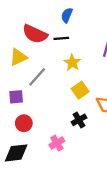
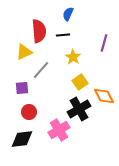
red semicircle: (35, 34) -> (39, 31), turned -120
black cross: (79, 120) -> (79, 109), size x1.6
pink cross: (57, 143) -> (59, 130), size x1.5

